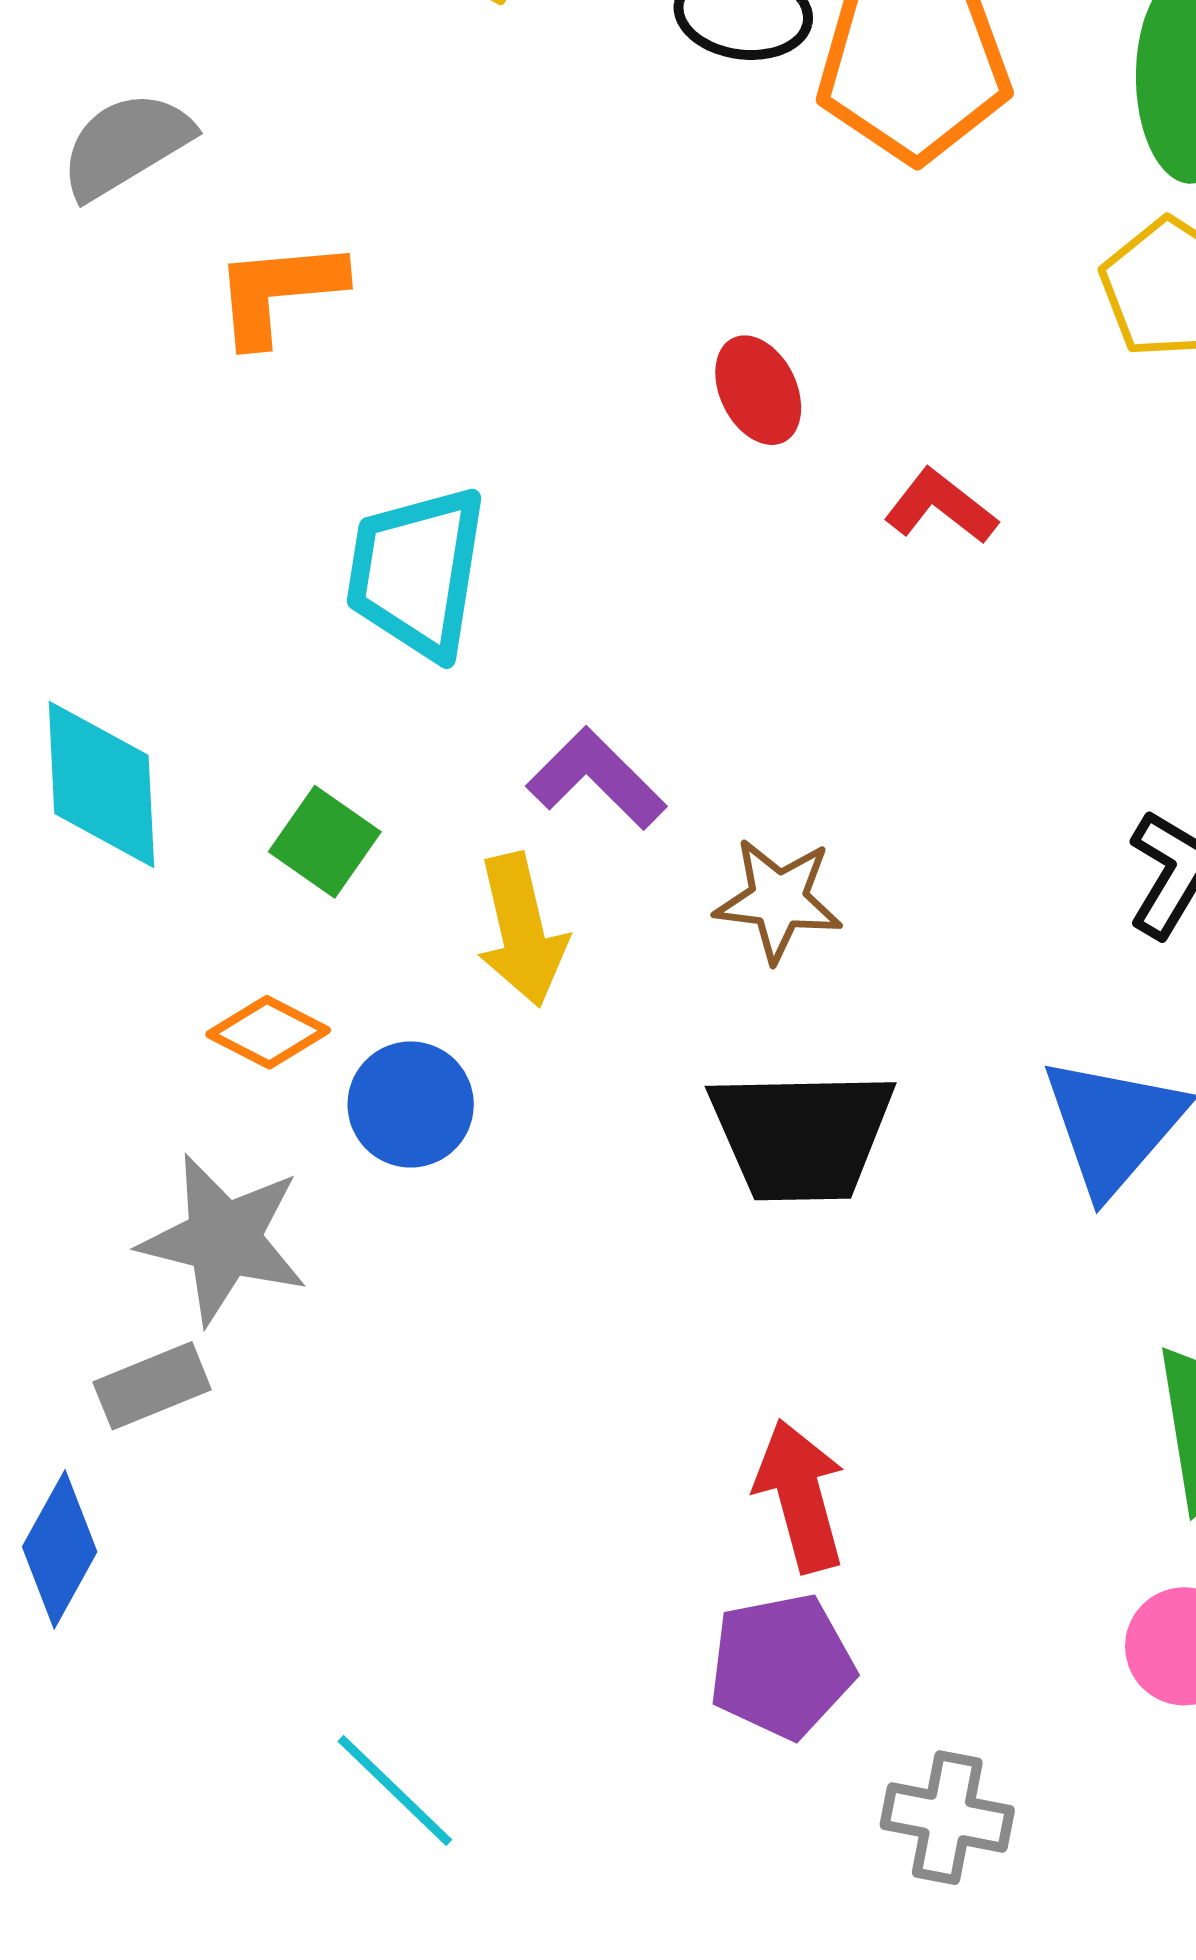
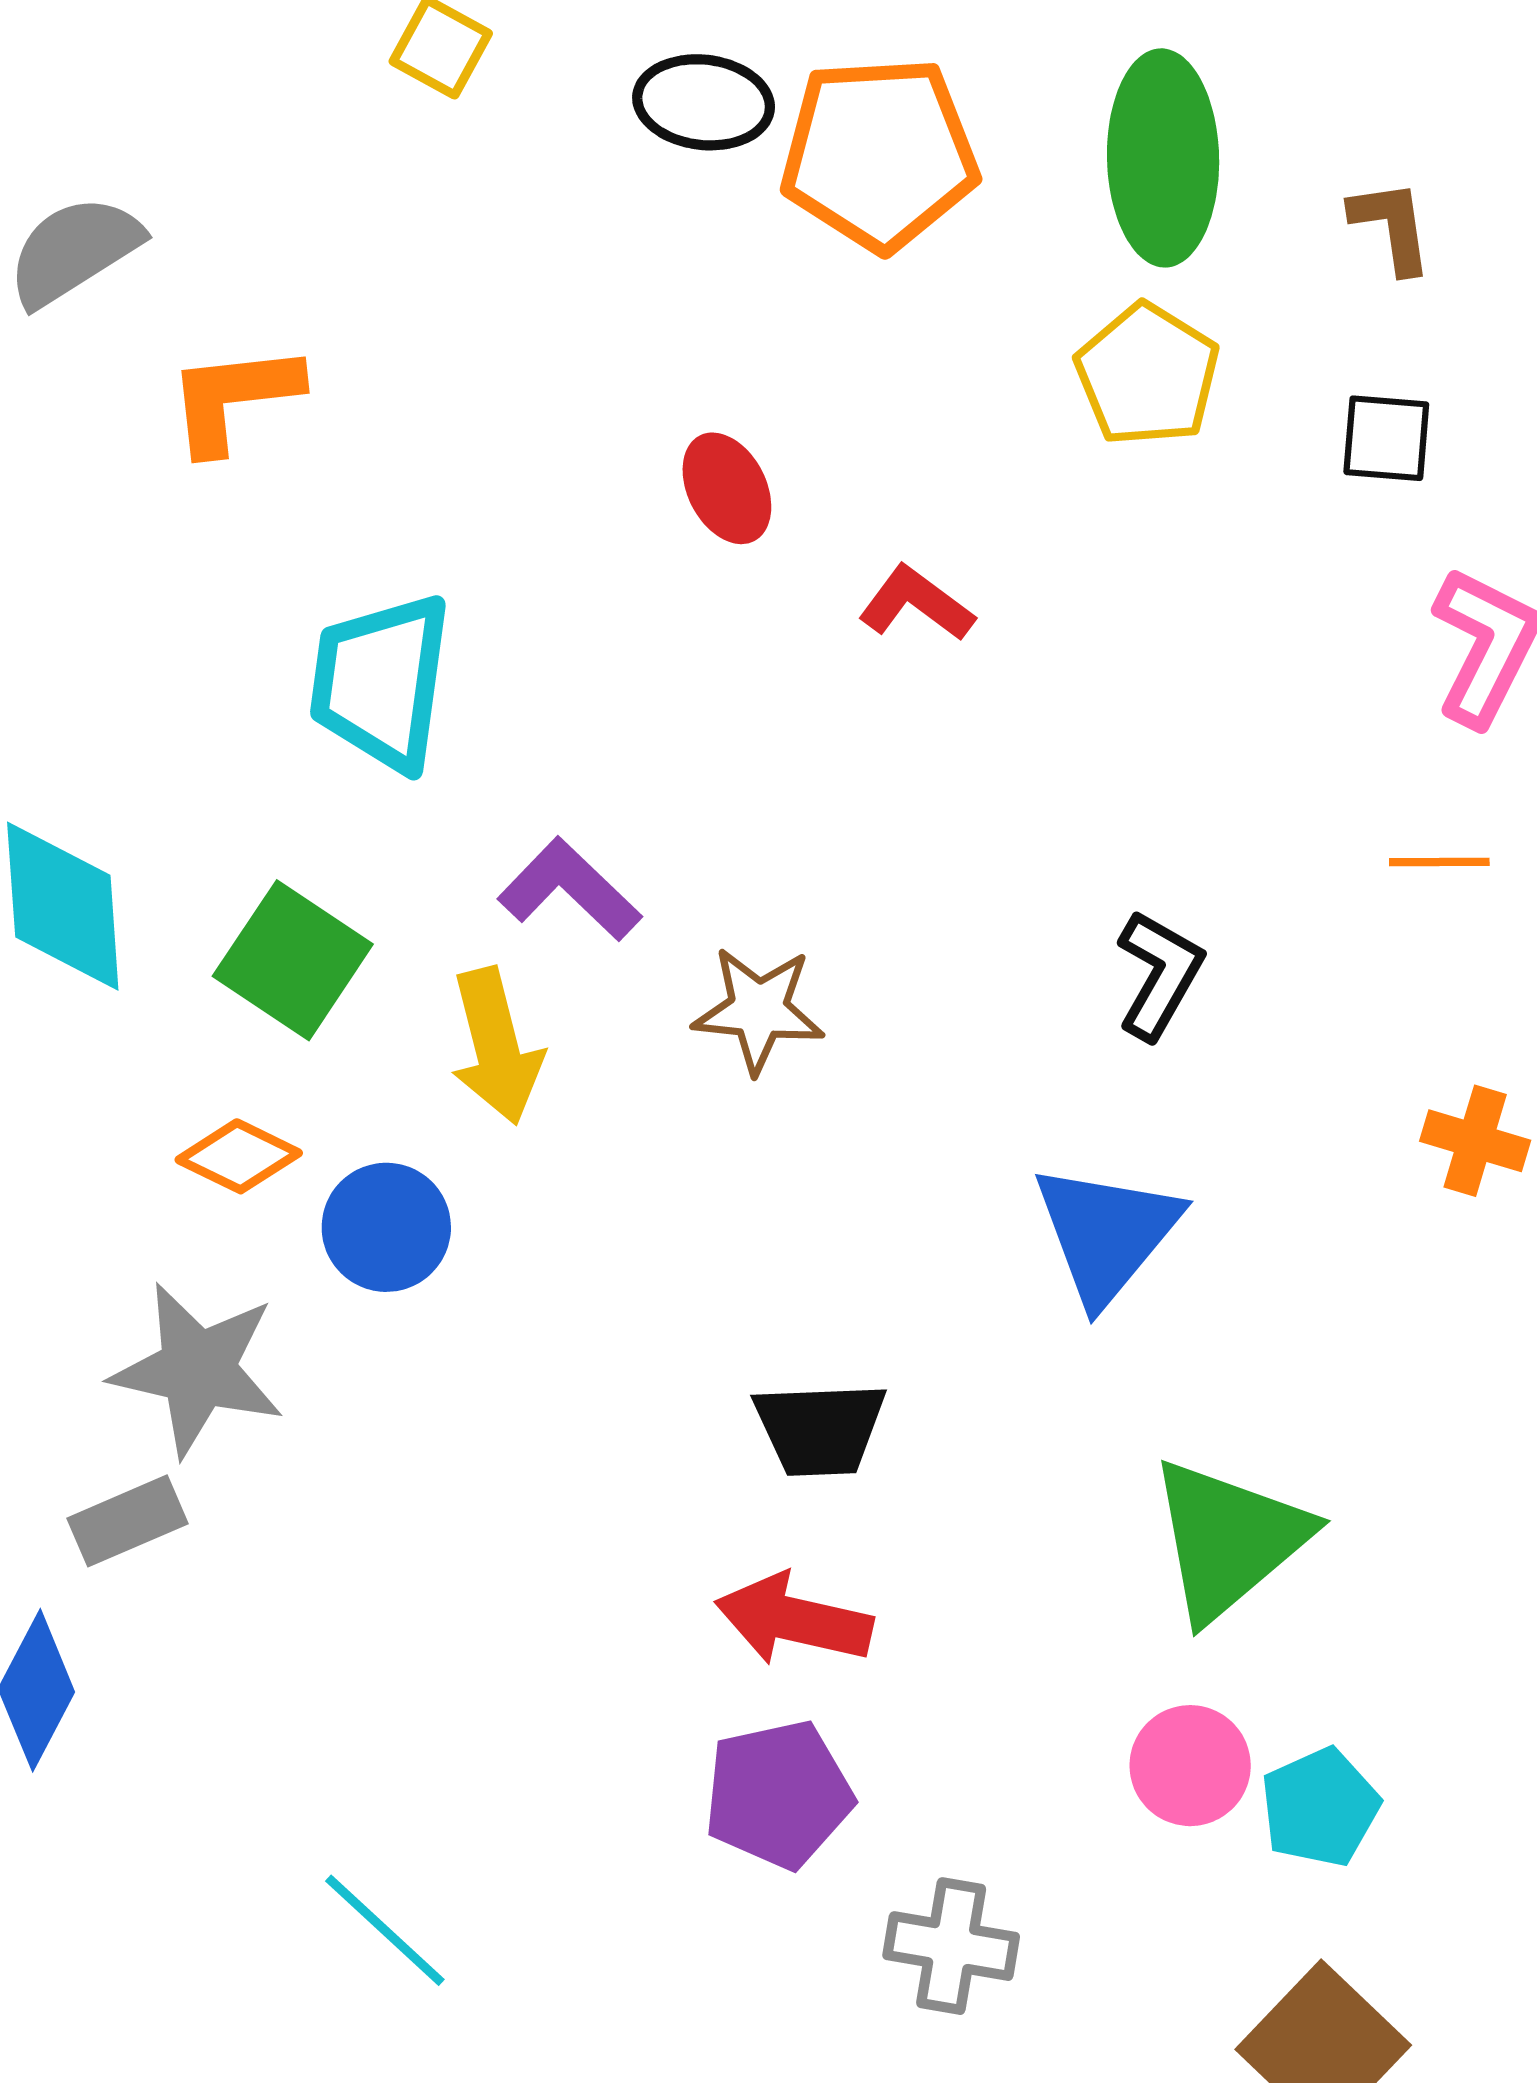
green square: (325, 842) -> (293, 960), size x1.4
black trapezoid: (802, 1135) -> (820, 1429), moved, size x0.7
red arrow: (800, 1496) -> (794, 1620), turned -61

